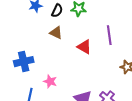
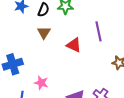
brown triangle: (56, 33) -> (44, 33), turned 40

